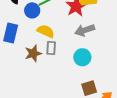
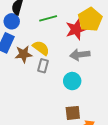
blue circle: (32, 10) -> (12, 21), moved
brown star: (33, 53) -> (23, 54), moved

